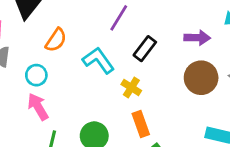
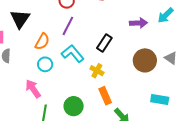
purple line: (119, 18) -> (68, 26), moved
purple arrow: (197, 38) -> (138, 23), moved
cyan circle: (36, 75) -> (45, 64), moved

